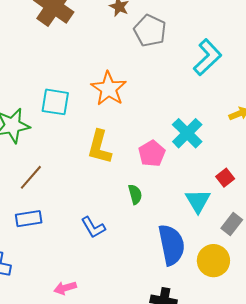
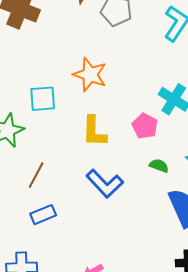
green semicircle: (135, 194) -> (159, 166), moved, turned -42
blue L-shape: (93, 227) -> (105, 184), moved, size x1.5

